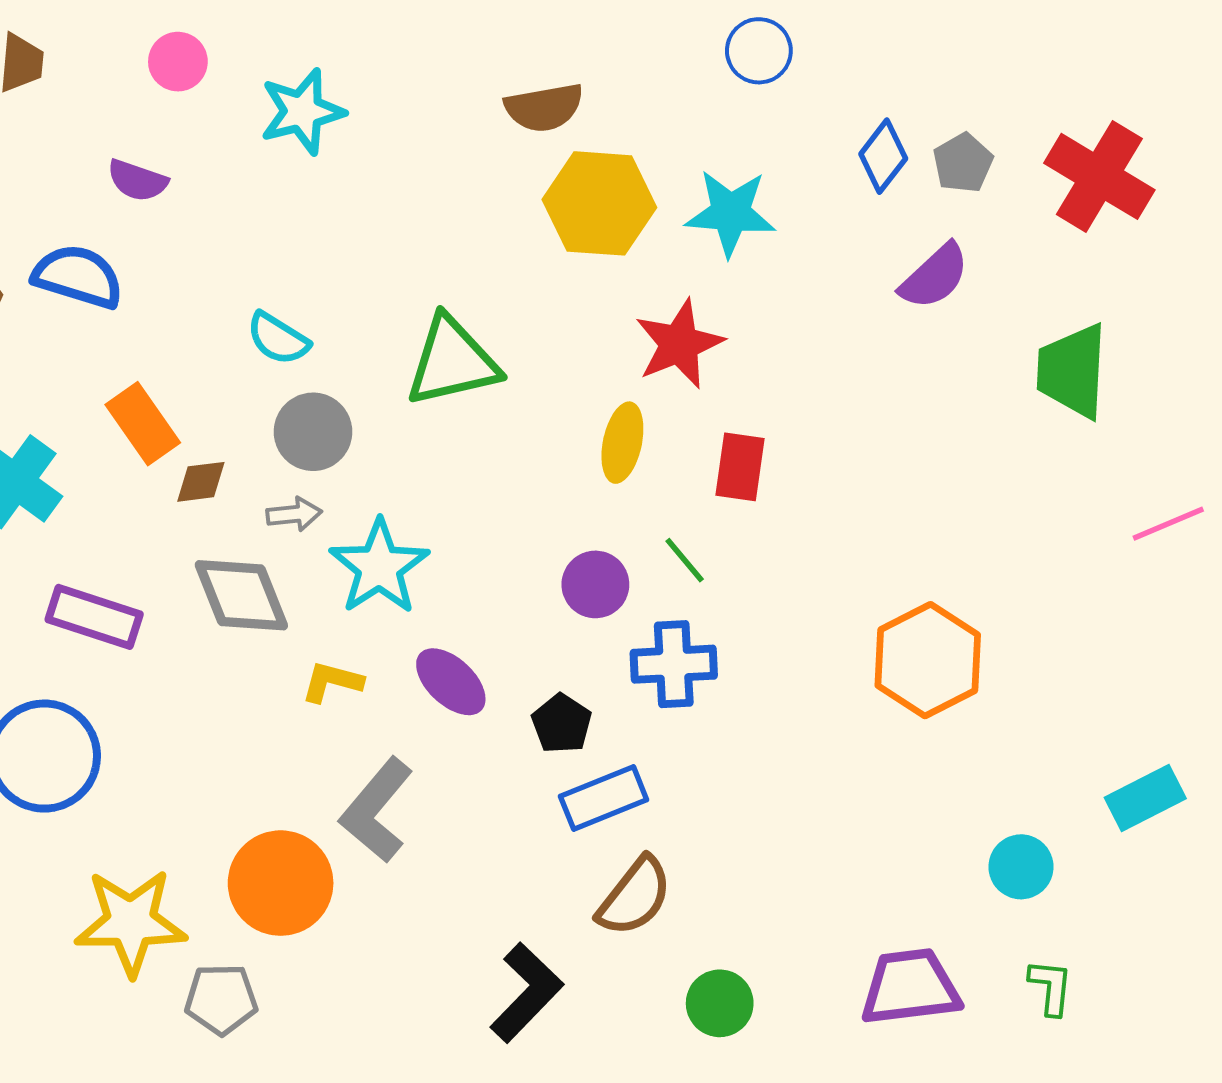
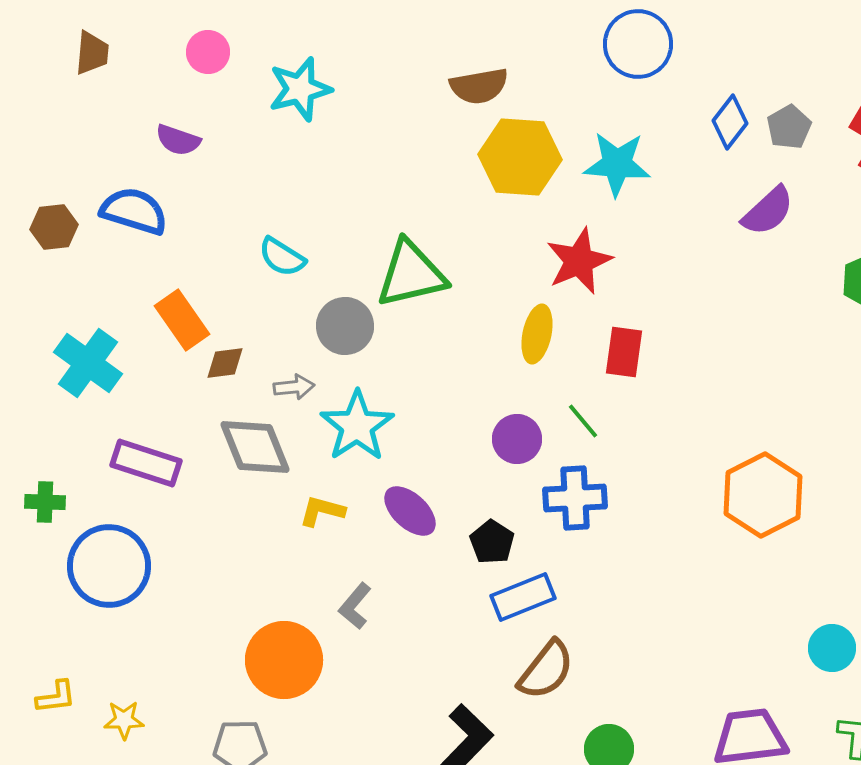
blue circle: (759, 51) -> (638, 44), size x1.4
gray circle: (313, 432) -> (345, 326), moved
gray L-shape: (377, 810) -> (355, 606), size x0.6
yellow star: (131, 922) -> (124, 720), moved, size x0.5

